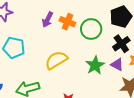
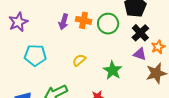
yellow semicircle: (56, 60) -> (79, 60), size x0.6
green star: (95, 65) -> (113, 70), moved

